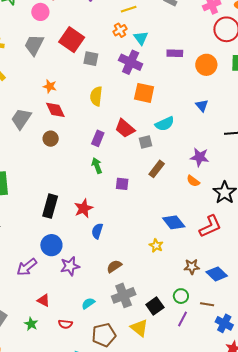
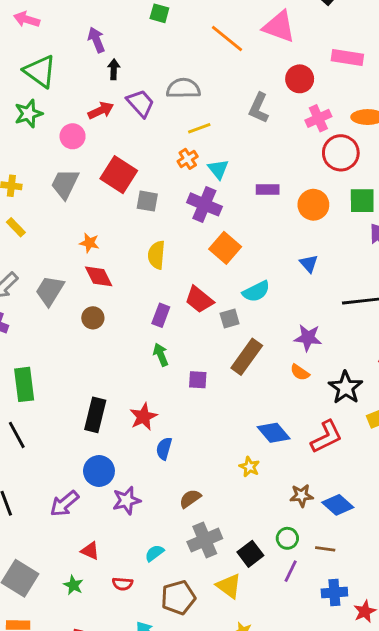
orange square: (144, 93) -> (225, 248), turned 30
brown rectangle: (157, 169) -> (247, 357), size x1.4
blue cross: (224, 323) -> (334, 593), moved, turned -30

